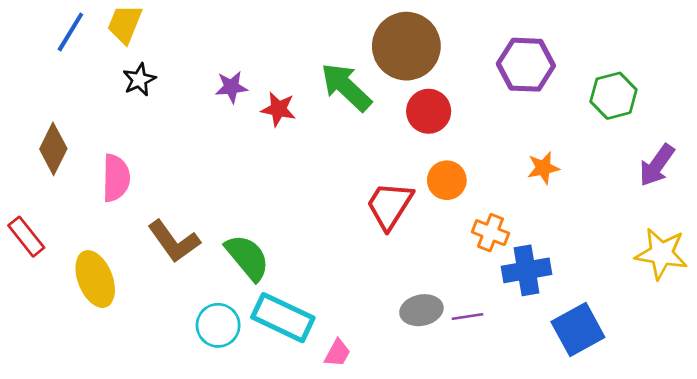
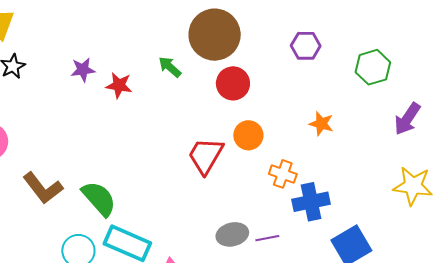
purple hexagon: (526, 65) -> (306, 46), size x0.7
green arrow: (346, 87) -> (170, 67), size x0.6
orange star: (543, 168) -> (321, 124), turned 30

